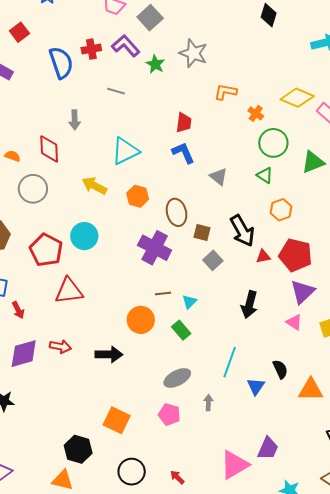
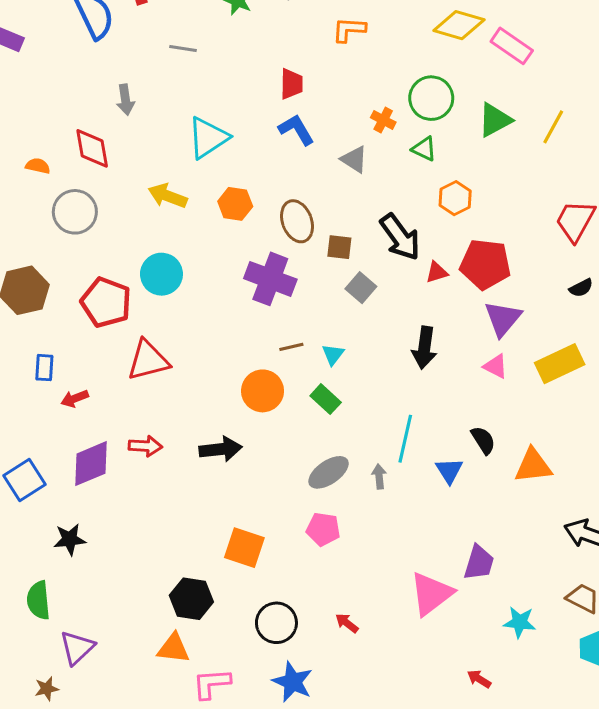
orange cross: (256, 113) -> (383, 120), moved
red arrow: (18, 310) -> (75, 398), turned 102
gray arrow: (208, 403) -> (379, 476), moved

